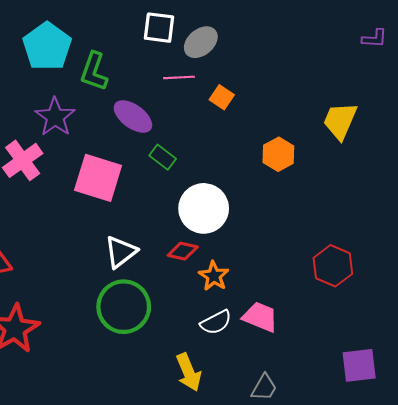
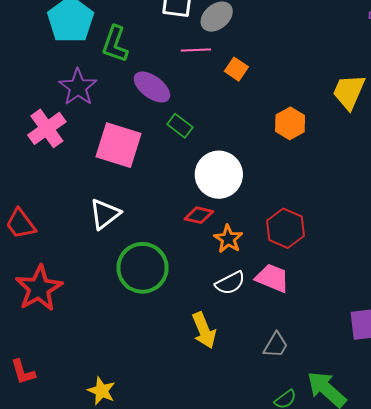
white triangle: (121, 252) -> (105, 214), moved
red hexagon: (333, 266) -> (286, 228), moved

